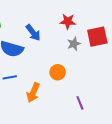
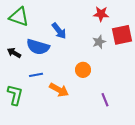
red star: (68, 21) -> (101, 14), moved
orange arrow: (33, 93) -> (59, 90), turned -84

